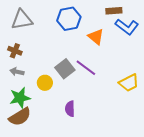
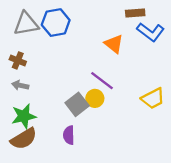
blue hexagon: (69, 19) -> (56, 23), moved
gray square: (65, 69) -> (77, 104), moved
yellow circle: (45, 83) -> (95, 98), moved
purple semicircle: (70, 109) -> (69, 135), moved

